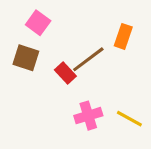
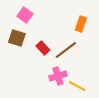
brown line: (88, 59) -> (66, 50), moved
yellow line: (129, 119) -> (77, 86), moved

